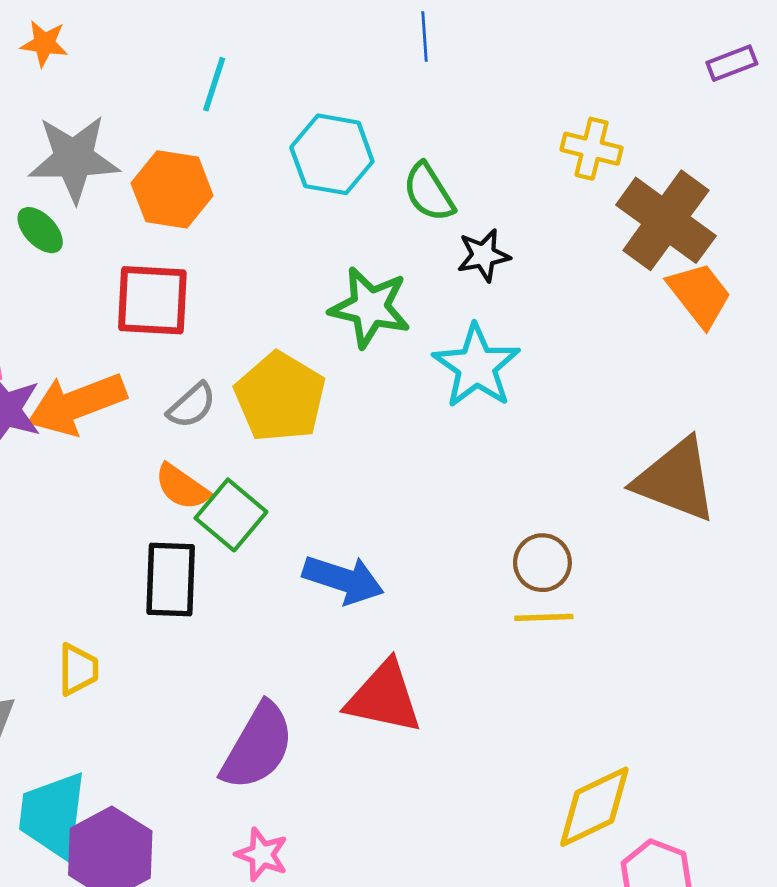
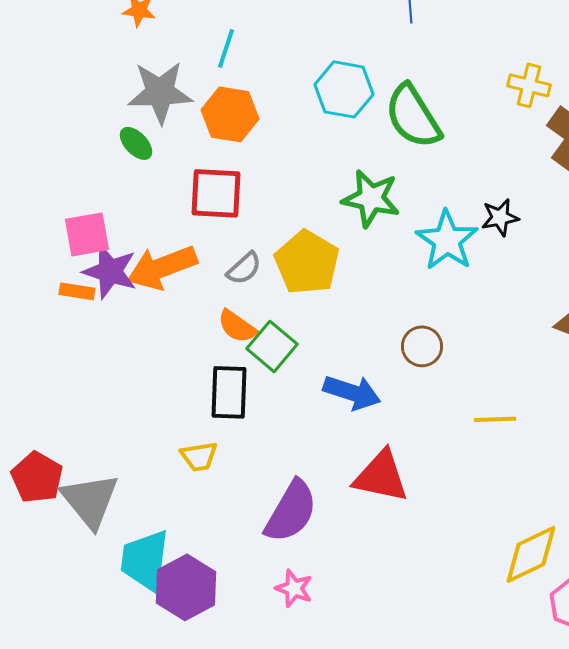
cyan line: (214, 84) -> (226, 48), moved
green semicircle: (429, 192) -> (413, 116), size x1.5
black star: (484, 255) -> (500, 217), moved
brown circle: (542, 563) -> (422, 346), moved
yellow trapezoid: (78, 669) -> (199, 456), moved, turned 81

